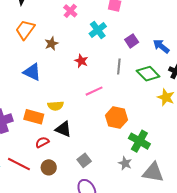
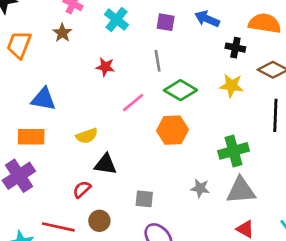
purple square: (132, 41) -> (166, 22), turned -32
brown star: (51, 44) -> (62, 33), moved
green diamond: (148, 74) -> (180, 90), moved
orange rectangle: (34, 117) -> (31, 137), moved
green cross: (139, 141) -> (233, 151), moved, turned -30
gray square: (84, 160) -> (144, 199), turned -32

